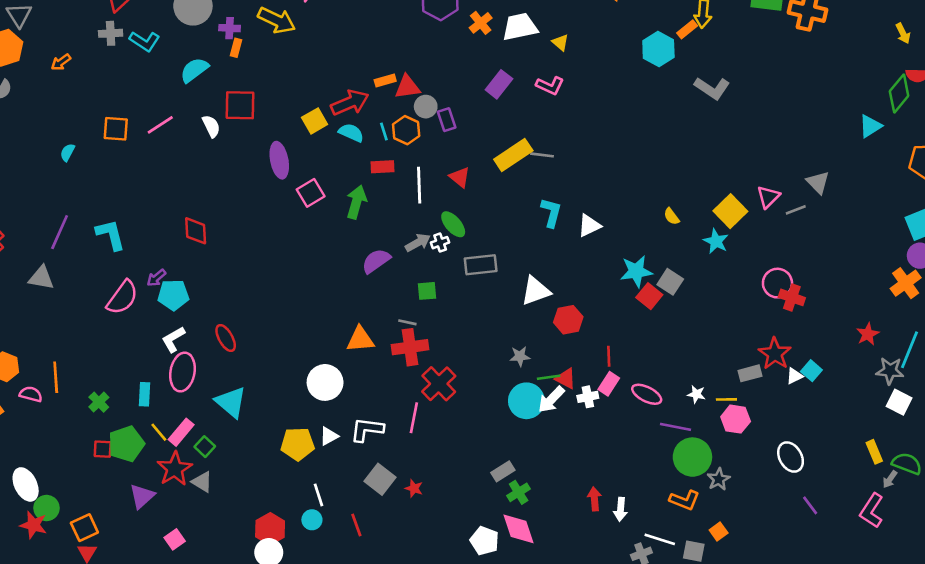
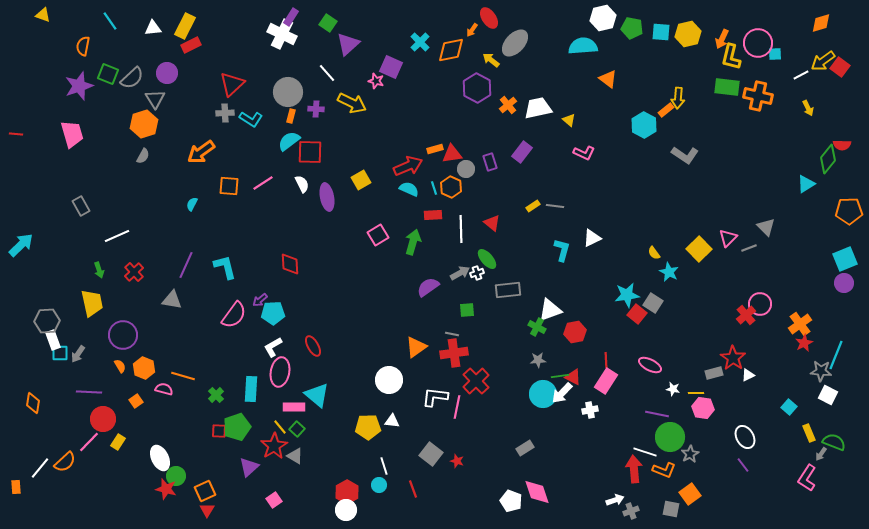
yellow arrow: (903, 33) -> (808, 108), moved
orange rectangle: (236, 48) -> (291, 116), moved
orange arrow: (61, 62) -> (201, 152), moved, size x1.8
pink L-shape: (550, 86) -> (584, 153), moved
red square: (240, 105) -> (310, 152), moved
purple rectangle: (447, 120) -> (490, 162), moved
yellow square: (315, 121) -> (361, 180), moved
yellow rectangle: (513, 155) -> (533, 206), size x0.5
purple ellipse: (279, 160) -> (327, 197), moved
white triangle: (589, 226) -> (592, 238), moved
cyan star: (716, 241) -> (669, 272), moved
pink circle: (777, 283) -> (760, 304), moved
orange cross: (906, 283) -> (800, 324), moved
red cross: (792, 297) -> (746, 315), turned 30
orange triangle: (360, 339) -> (416, 347), turned -30
cyan square: (811, 371) -> (789, 407), moved
orange line: (56, 377) -> (183, 376), turned -70
pink rectangle: (609, 384) -> (606, 381), size x1.4
cyan rectangle: (145, 394) -> (251, 389), size x1.4
pink ellipse: (647, 394) -> (650, 365), moved
white cross: (588, 397) -> (590, 410), moved
white L-shape: (367, 430) -> (435, 397), moved
yellow line: (159, 432) -> (280, 427), moved
pink rectangle: (181, 432) -> (294, 407), moved, turned 50
white triangle: (329, 436) -> (392, 421), turned 35
green cross: (519, 492) -> (537, 327), moved, turned -30
red arrow: (594, 499) -> (634, 469), moved, size x1.5
purple line: (810, 505) -> (743, 465), moved
white arrow: (621, 509) -> (615, 500), moved, turned -114
orange square: (719, 532) -> (690, 494), size x1.5
white line: (660, 539) -> (645, 452), moved

